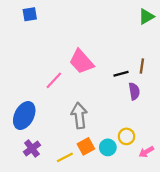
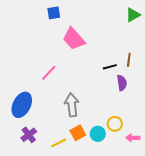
blue square: (30, 14) -> (54, 13), moved
pink trapezoid: (81, 62) -> (74, 39), moved
pink arrow: (146, 152) -> (133, 138), turned 32

